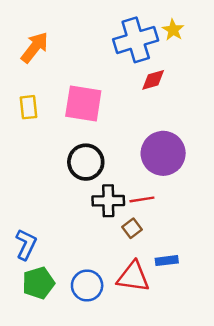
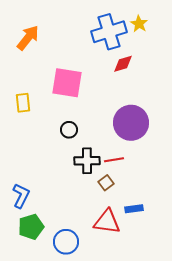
yellow rectangle: (28, 107) -> (23, 103), moved
black circle: (86, 162) -> (69, 130), size x0.6
blue circle: (87, 285) -> (66, 242), moved

